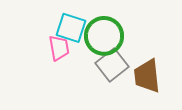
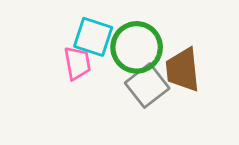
brown trapezoid: (147, 76) -> (183, 70), moved

